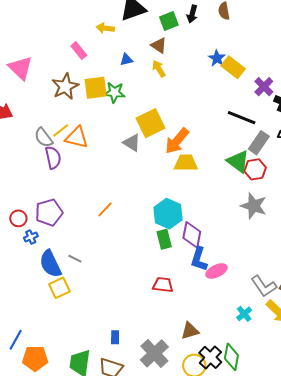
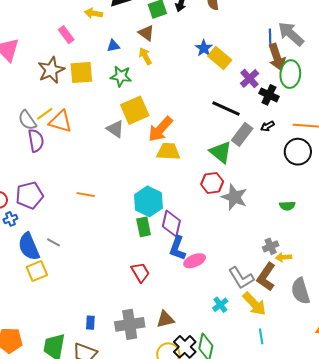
green star: (114, 92) -> (121, 76), moved
red hexagon: (255, 169) -> (212, 183), moved
orange line: (105, 209) -> (86, 195), turned 54
red trapezoid: (163, 285) -> (140, 272), turned 50
gray cross: (154, 353) -> (130, 324), moved, turned 32

